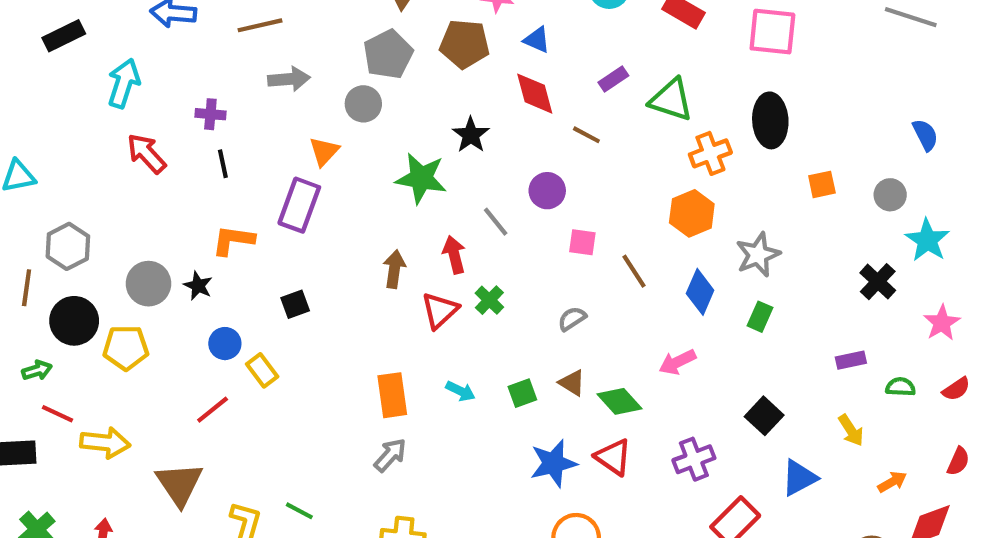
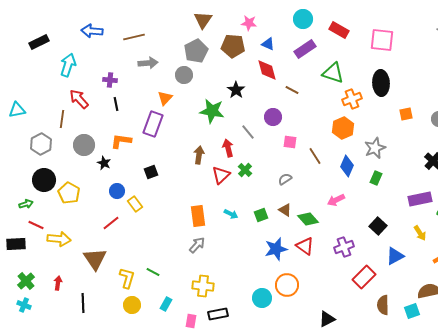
purple rectangle: (613, 79) -> (305, 49), moved, size x1.5
gray circle: (148, 284) -> (84, 145), moved
brown line: (27, 288) -> (62, 119), moved
yellow pentagon: (126, 348) -> (69, 193), turned 30
purple rectangle: (851, 360) -> (420, 199), size x1.6

